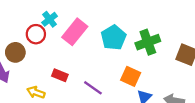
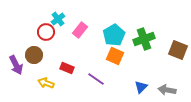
pink rectangle: (75, 32) -> (80, 30), size x0.7
brown circle: (15, 52) -> (34, 55), moved
orange square: (131, 76) -> (115, 56), moved

